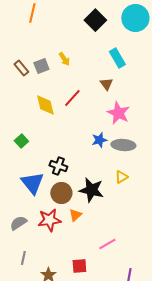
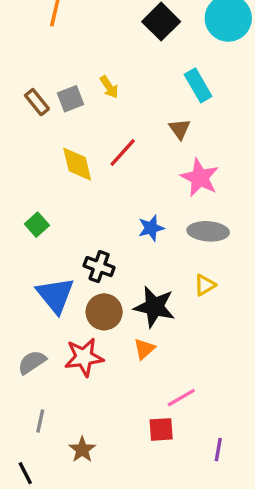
blue star: (99, 140) -> (151, 228), moved
orange triangle: (75, 215) -> (144, 349), moved
red square: (79, 266) -> (161, 429), moved

